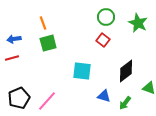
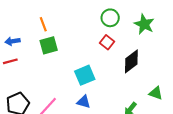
cyan square: (82, 71) -> (85, 75), turned -30
black diamond: (126, 71) -> (131, 61), moved
blue triangle: (104, 96) -> (84, 102), moved

